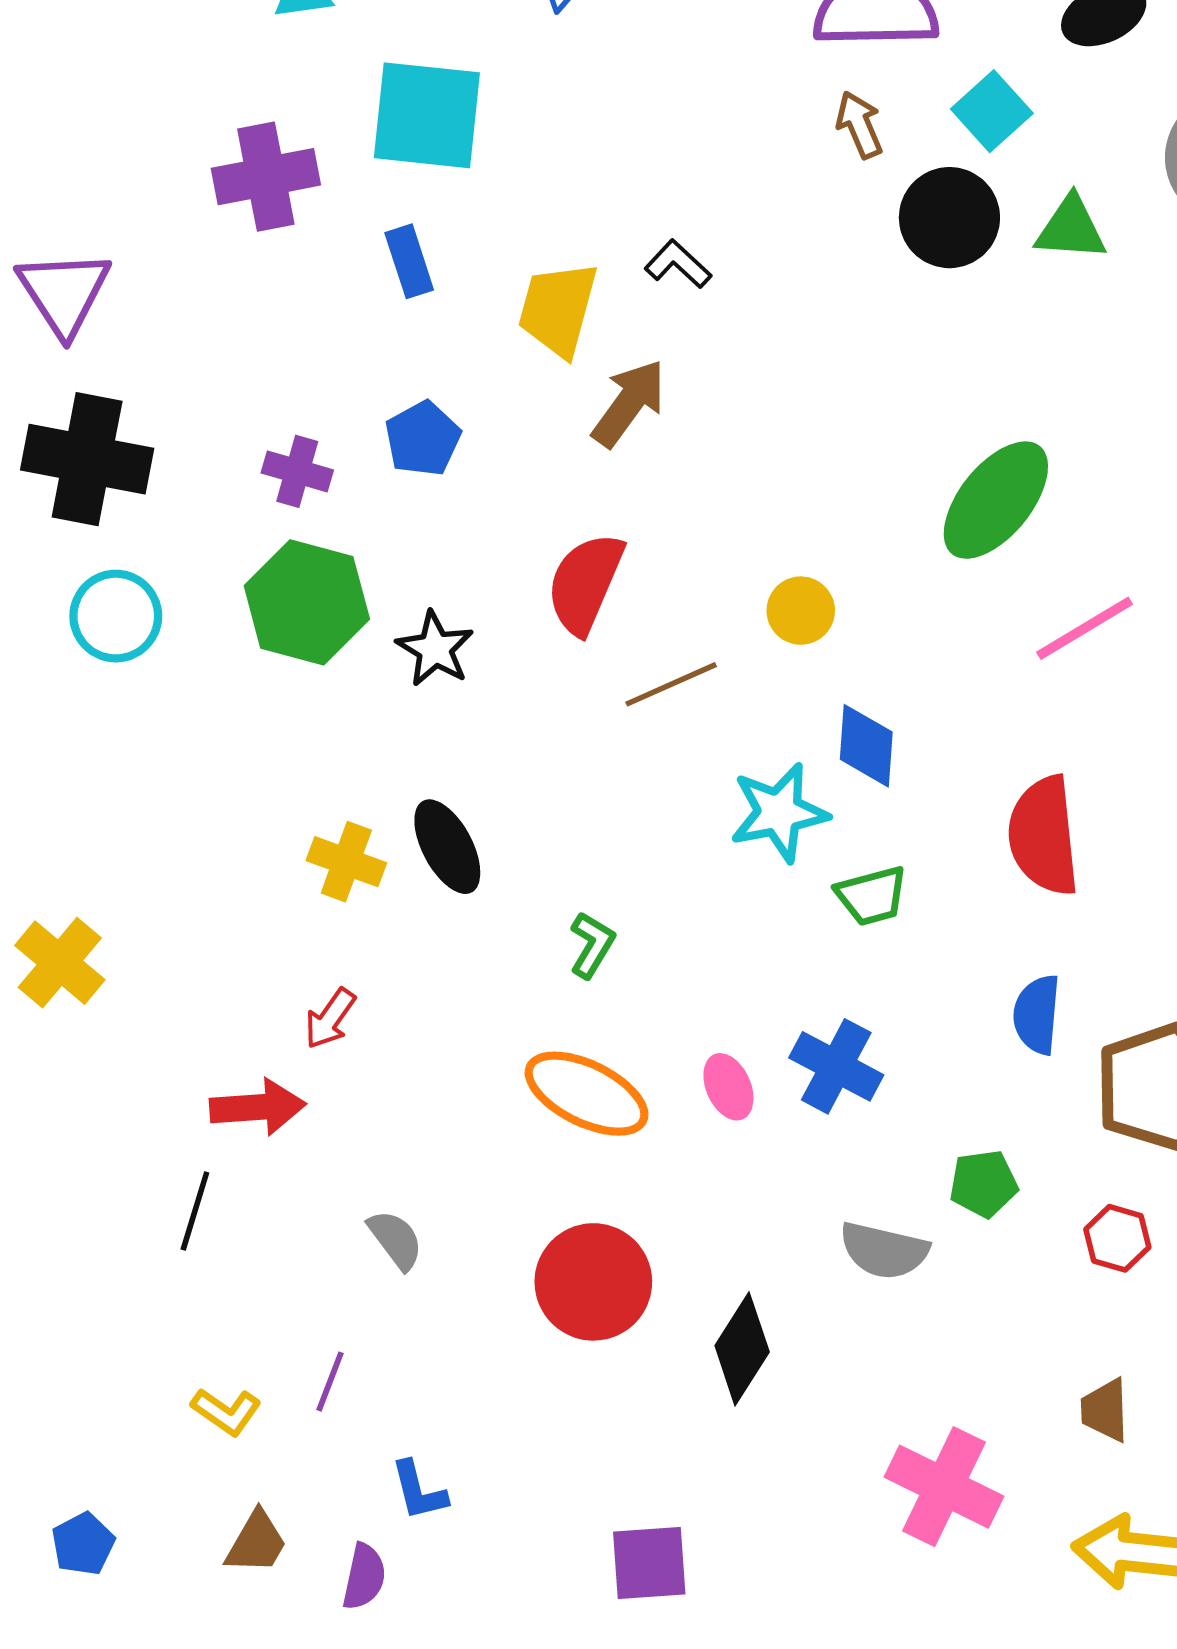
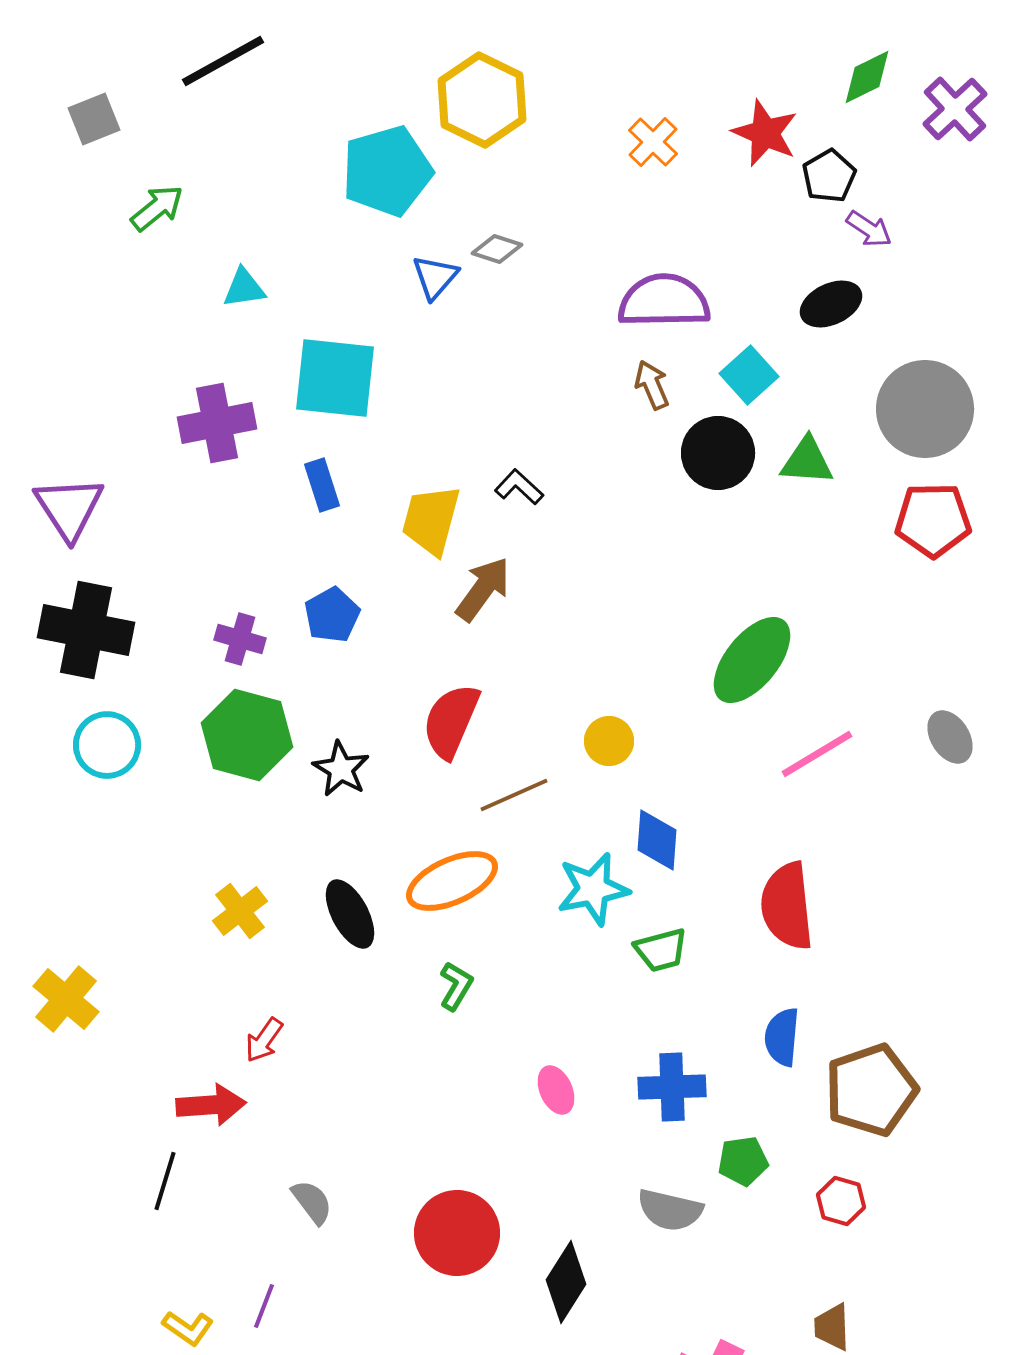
yellow cross: (346, 862) -> (240, 911), moved, turned 32
blue cross: (836, 1066) -> (672, 1087), moved, turned -30
orange ellipse: (587, 1094) -> (452, 881), moved, turned -50

